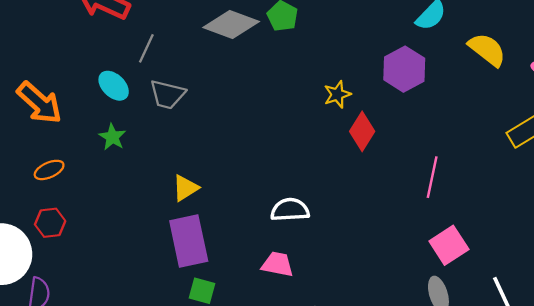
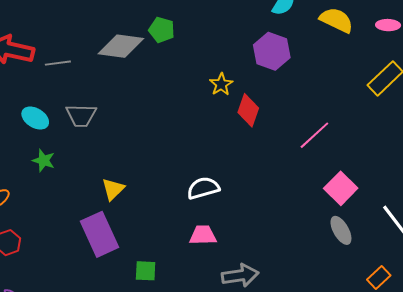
gray line: (146, 48) -> (58, 63), moved, turned 70
pink line: (432, 177) -> (314, 135), turned 48
purple rectangle: (189, 241) -> (100, 234), moved

